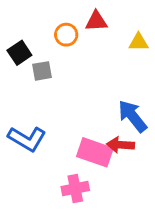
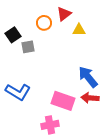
red triangle: (96, 21) -> (64, 14), turned -35
yellow triangle: (139, 42) -> (79, 30), moved
red arrow: (120, 145) -> (90, 98), moved

